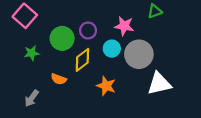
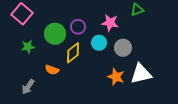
gray circle: (139, 54) -> (123, 48), size x0.7
orange star: (106, 86) -> (116, 77), moved

